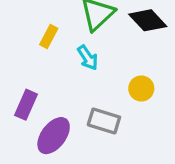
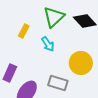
yellow circle: (141, 88) -> (81, 63), size x1.5

